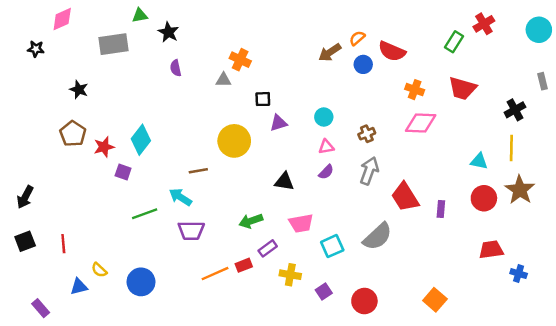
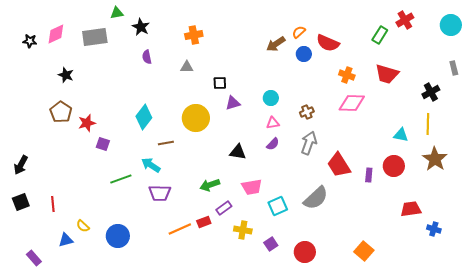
pink diamond: (62, 19) -> (56, 34), moved
orange cross: (240, 60) -> (194, 35), moved, turned -36
cyan diamond: (141, 140) -> (144, 117), moved
red circle: (484, 198) -> (394, 166), moved

